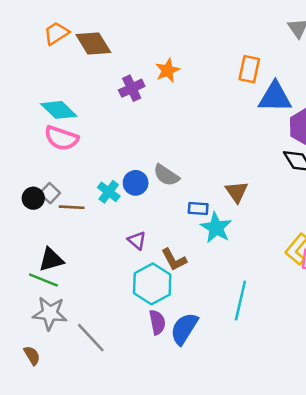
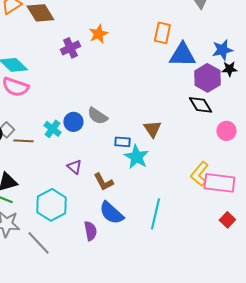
cyan hexagon: (152, 284) -> (51, 205), moved
blue semicircle: (184, 329) -> (111, 213), moved, turned -80

